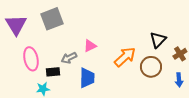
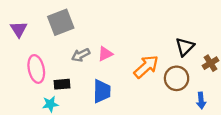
purple triangle: (16, 25) -> (19, 29), size x0.7
gray arrow: (69, 58) -> (81, 55), moved
blue arrow: (179, 80) -> (201, 101), moved

